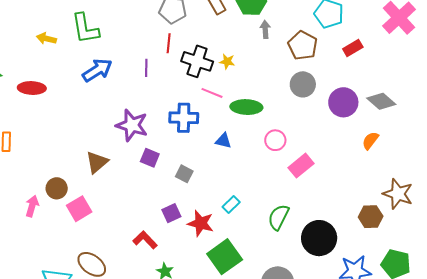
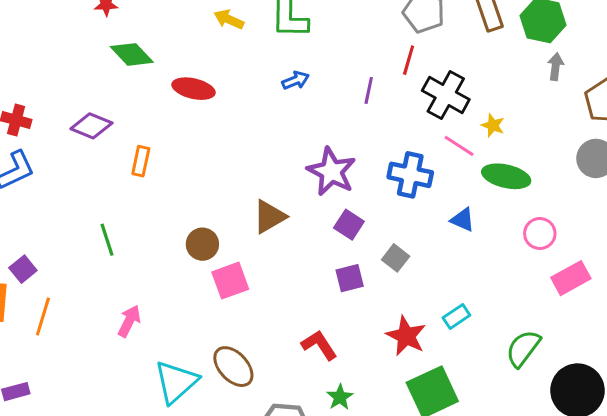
yellow star: (227, 62) -> (493, 125), moved
blue arrow: (97, 70) -> (296, 80), size x0.6
pink arrow: (32, 206) -> (129, 321), moved
purple square: (171, 213) -> (350, 278), moved

